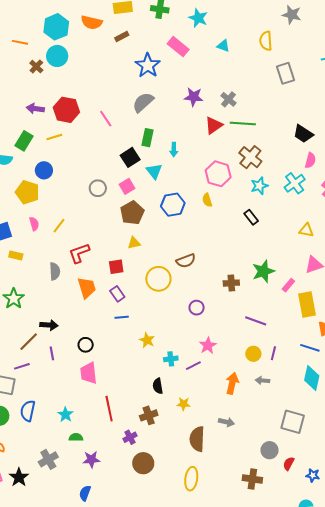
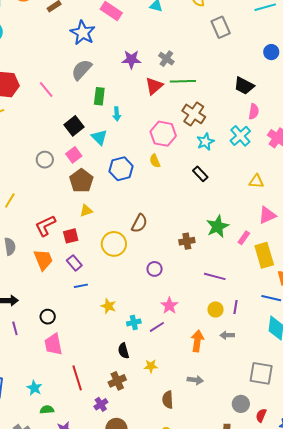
green rectangle: (148, 138) -> (99, 96), moved
red L-shape: (79, 253) -> (45, 226), moved
brown semicircle: (186, 261) -> (139, 223), turned -36
brown semicircle: (197, 439) -> (168, 400), size x0.7

